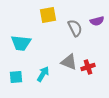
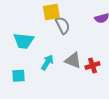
gray semicircle: (75, 28) -> (63, 25), moved
cyan arrow: (43, 74) -> (47, 62), moved

